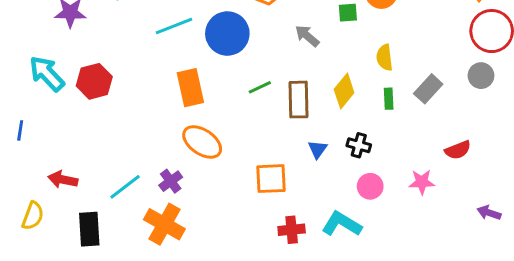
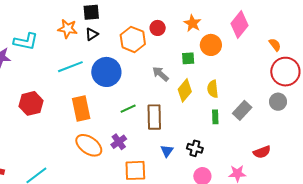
red hexagon: (94, 81) -> (31, 103), moved
yellow diamond: (344, 91) -> (185, 90), moved
purple cross: (171, 181) -> (119, 142), moved

